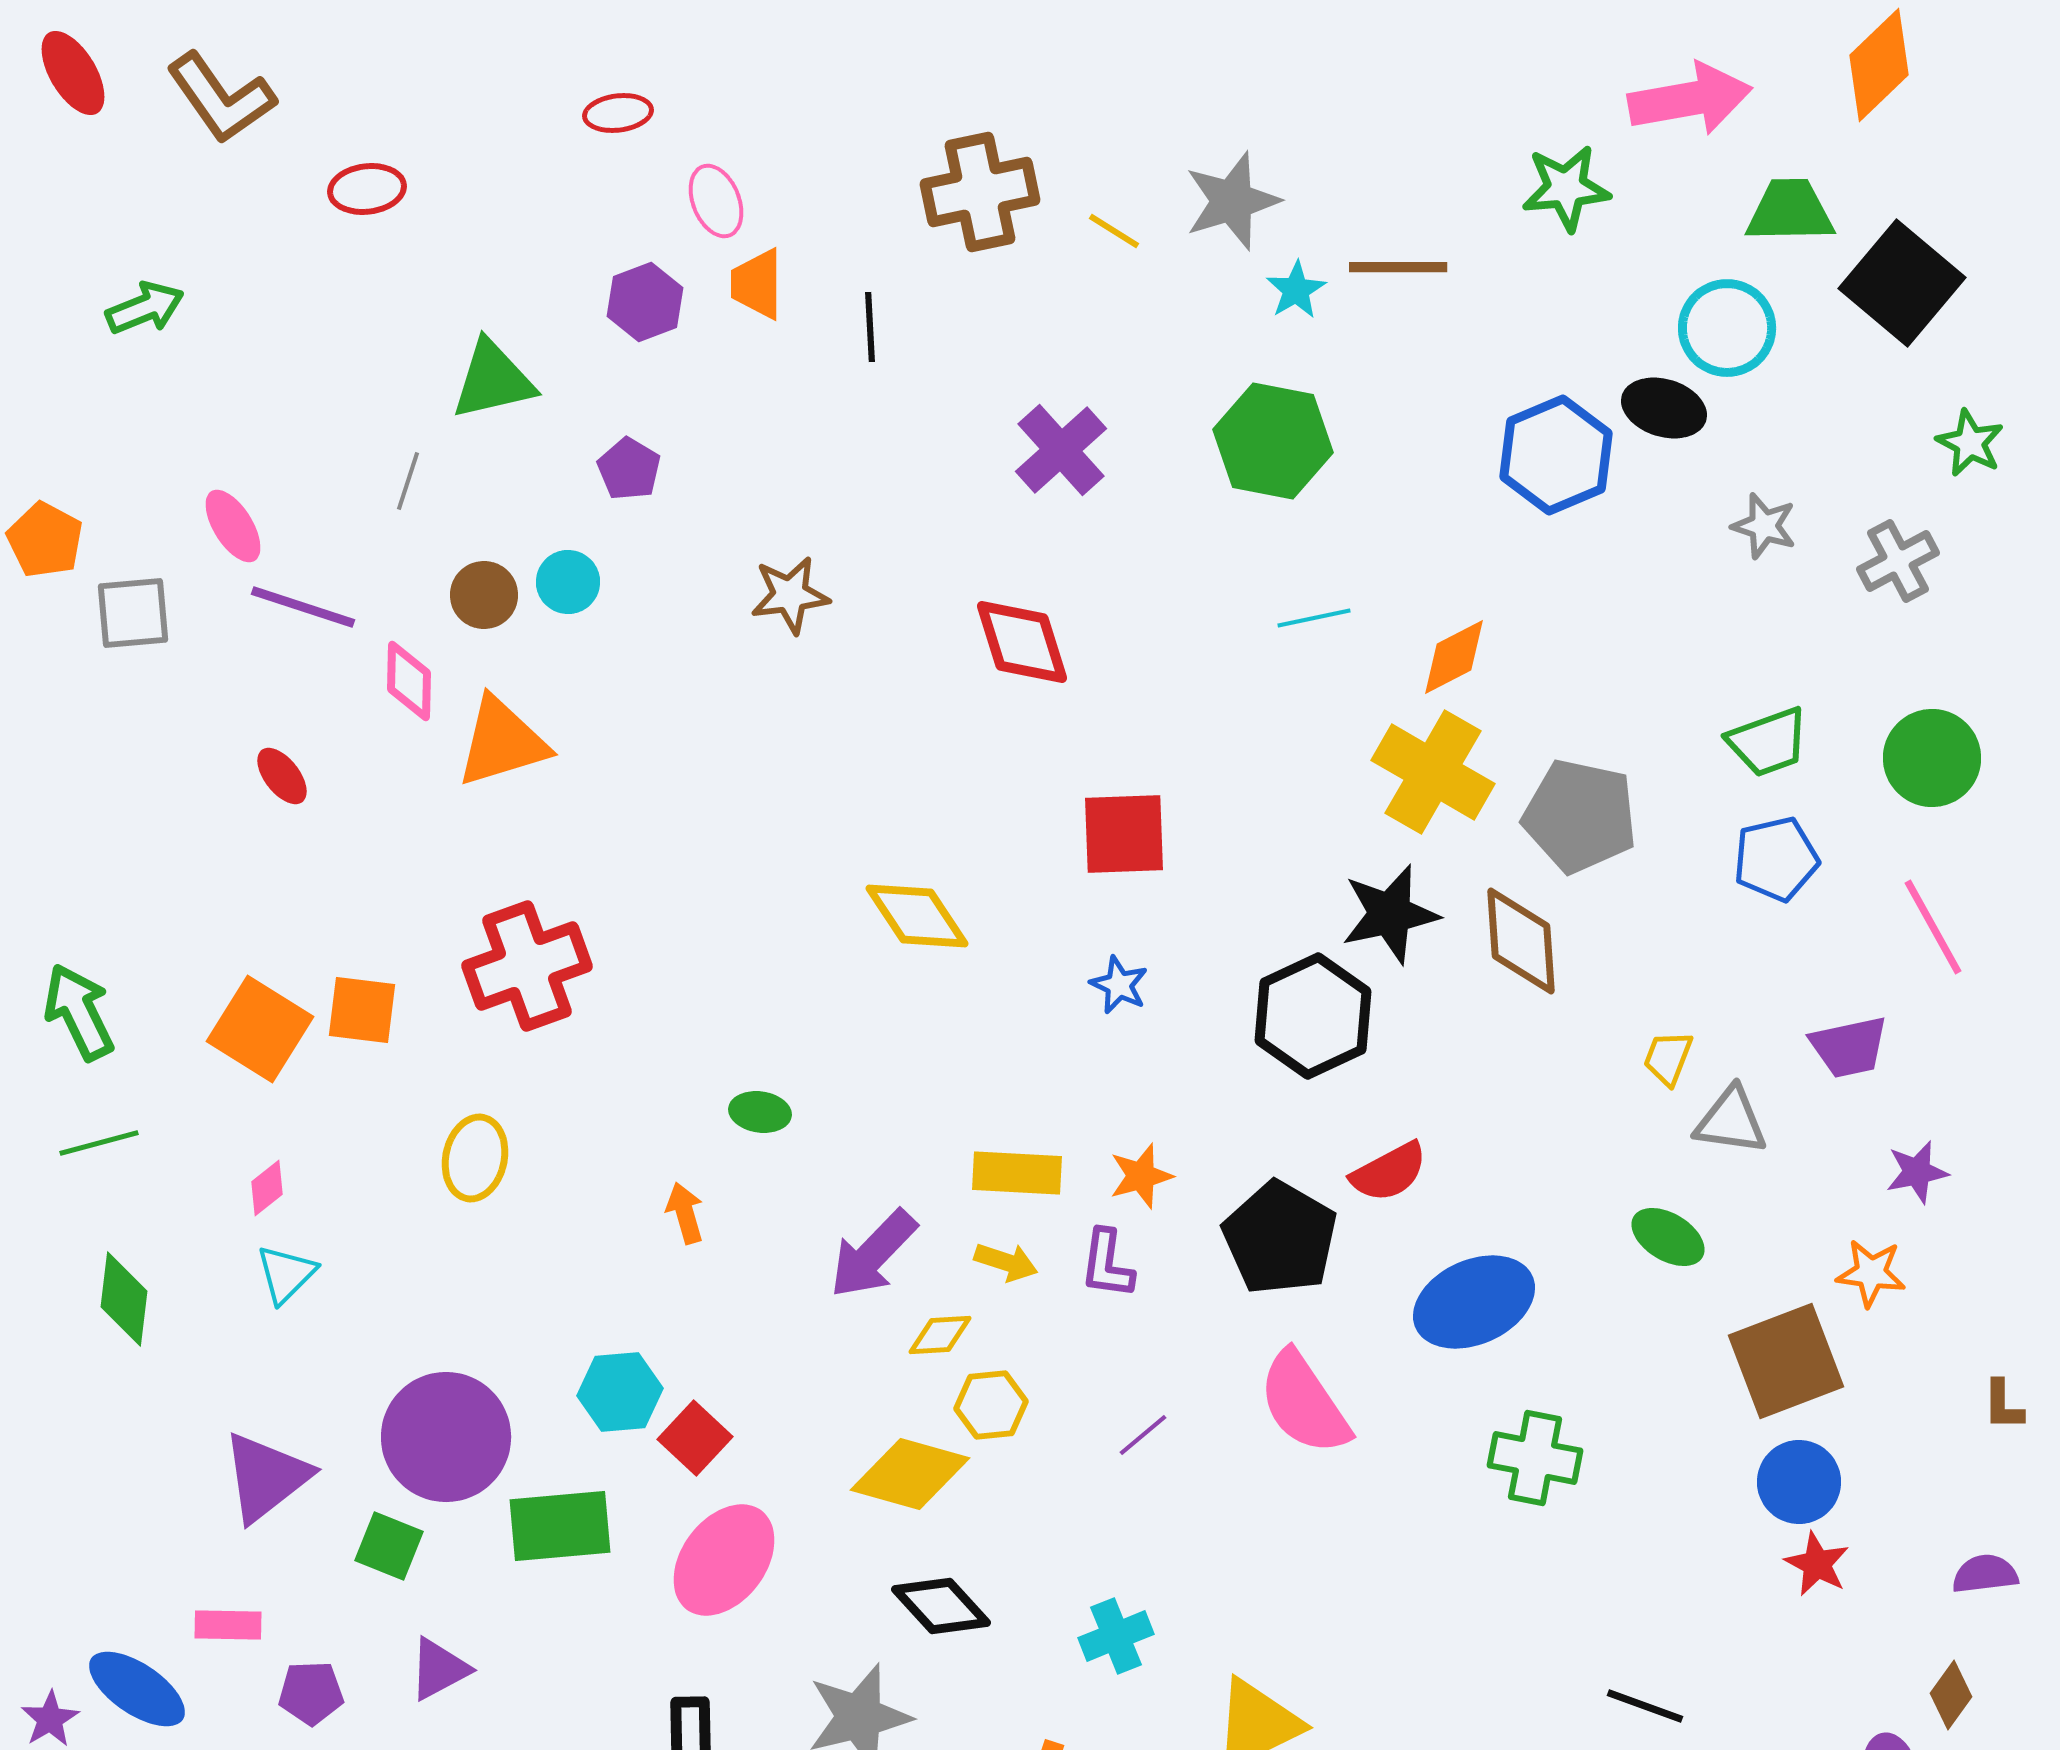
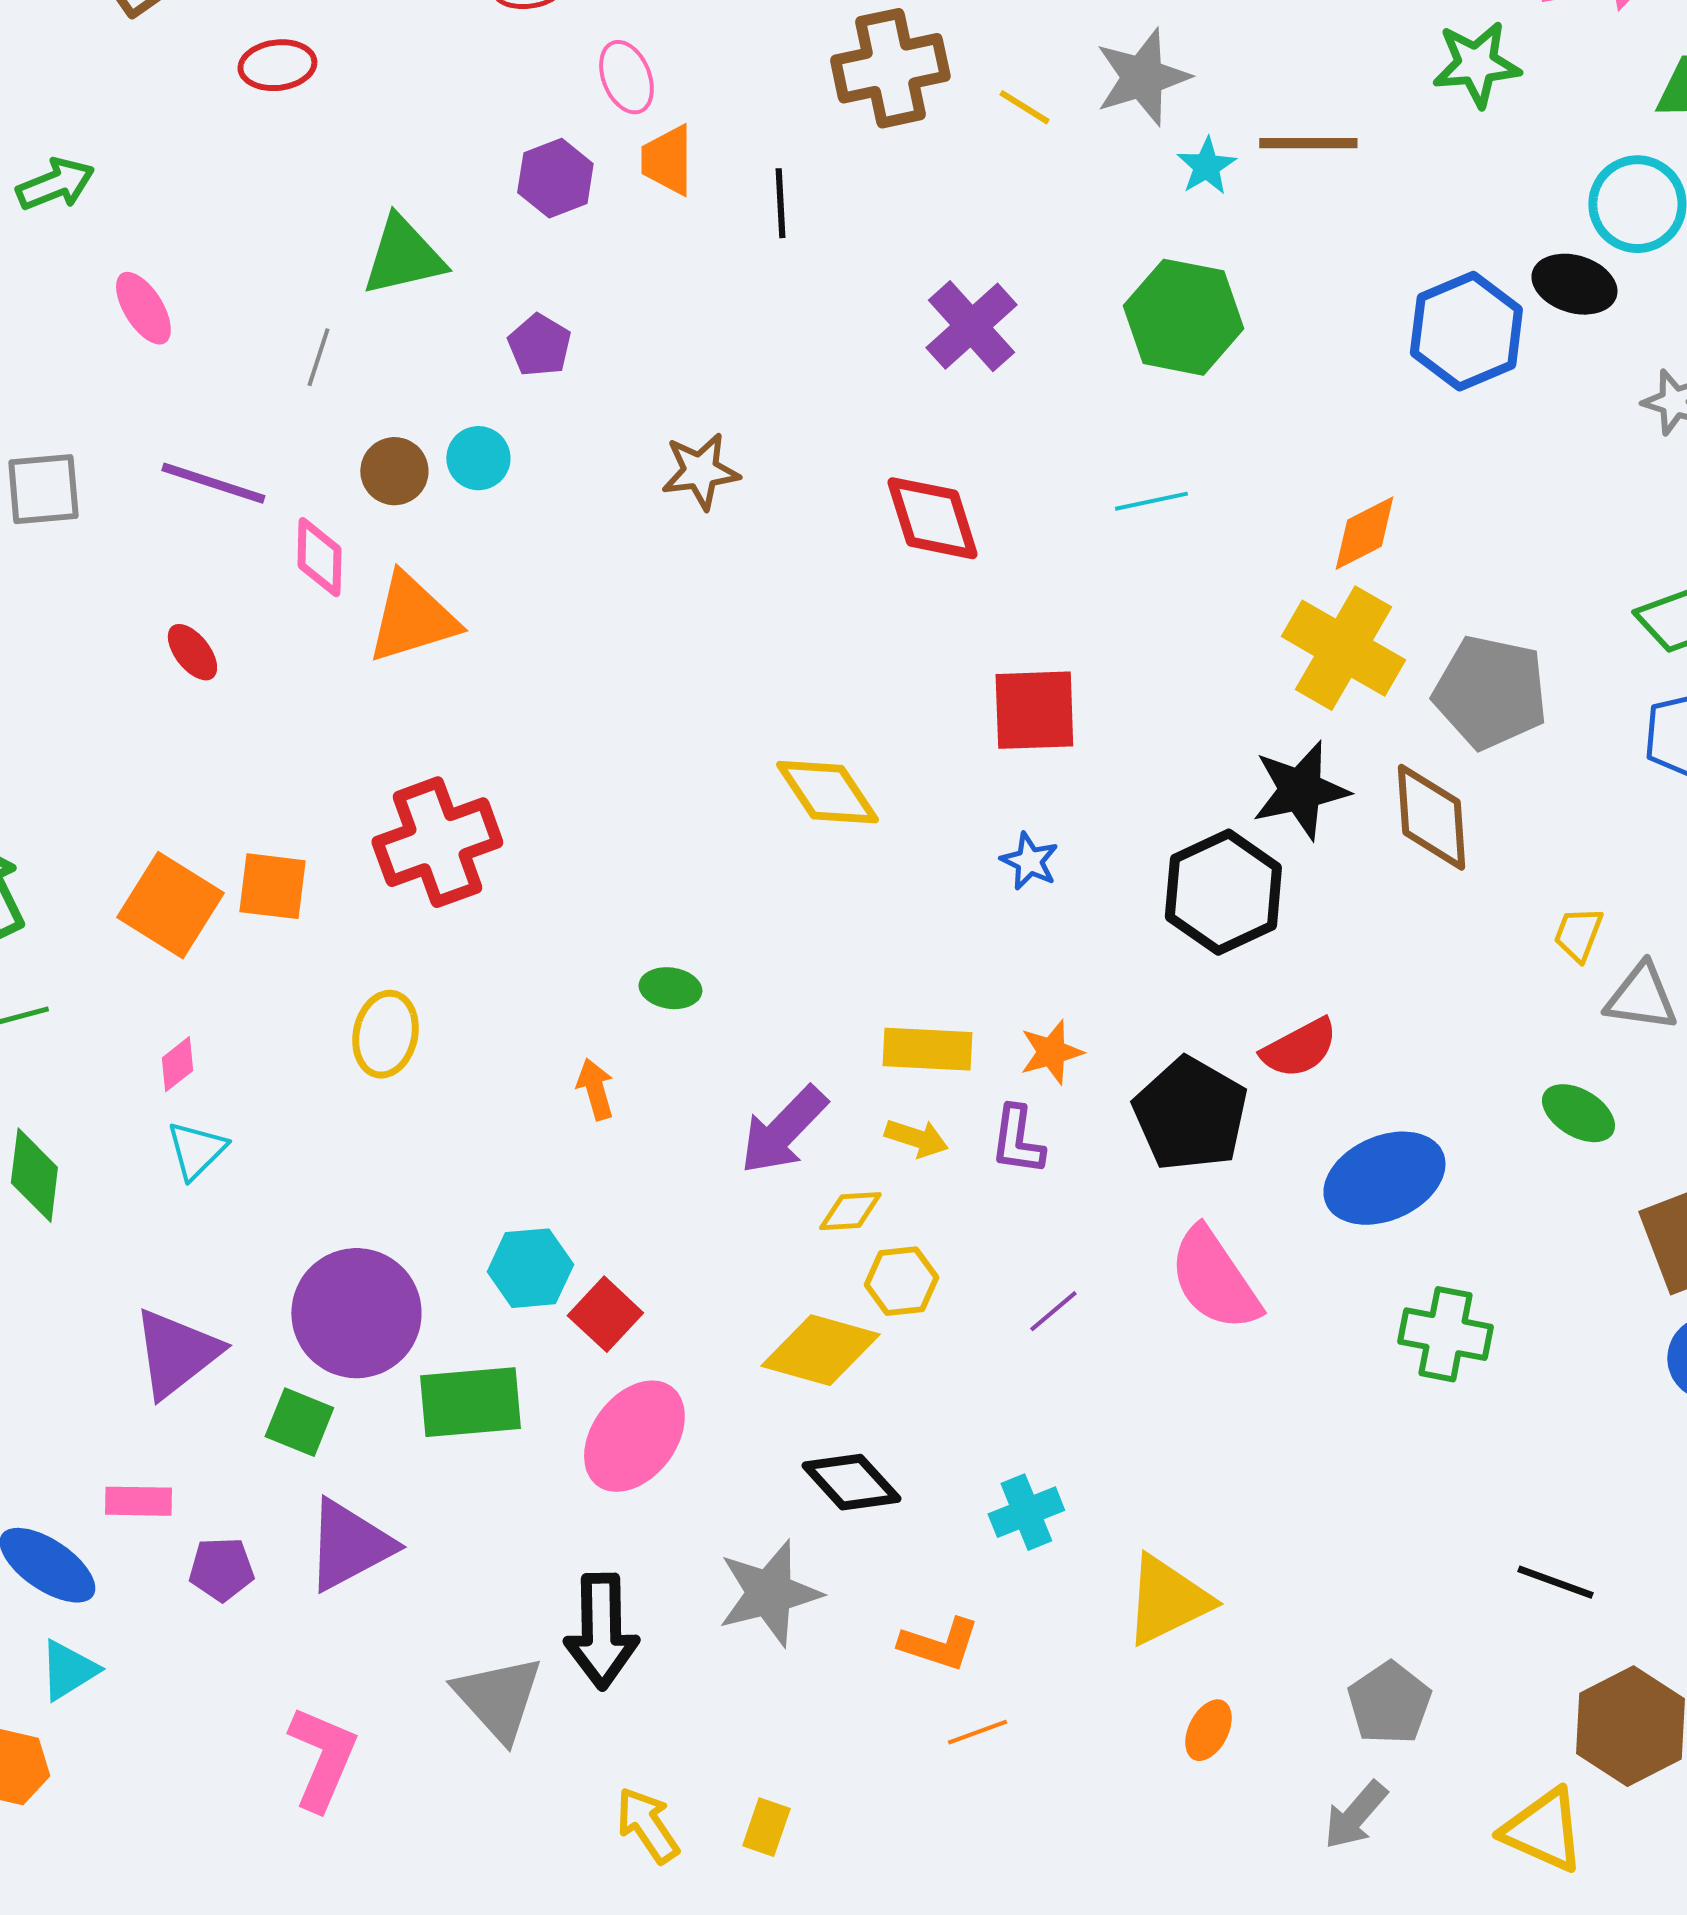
pink ellipse: (233, 526) -> (143, 308), moved
cyan line: (1314, 618) -> (1151, 501), moved
purple triangle: (439, 1669) -> (349, 1545), size x1.5

